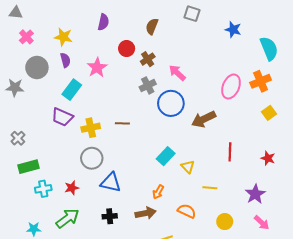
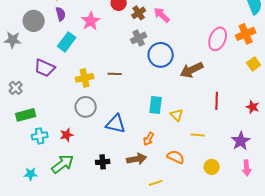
pink arrow: (177, 73) -> (162, 15), moved
purple trapezoid: (62, 117) -> (45, 68), moved
cyan rectangle: (166, 156) -> (156, 105), turned -36
blue triangle: (111, 182) -> (116, 124), moved
pink arrow: (262, 223) -> (247, 168), turned 42

